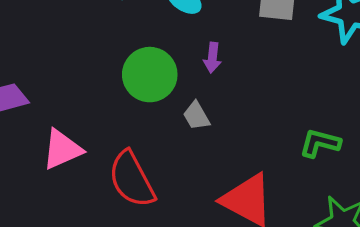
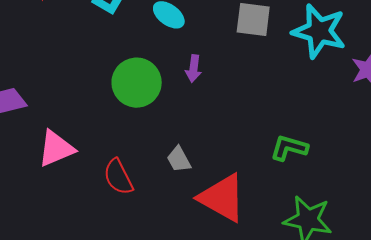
gray trapezoid: (196, 116) -> (179, 159), moved
red semicircle: (132, 179) -> (118, 177), size x0.7

